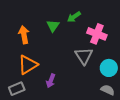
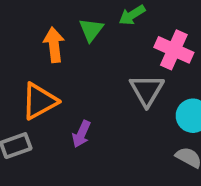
orange arrow: (24, 35) -> (54, 45), moved

